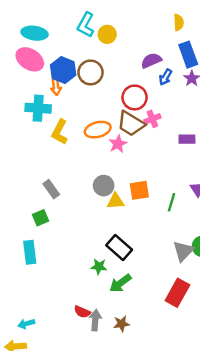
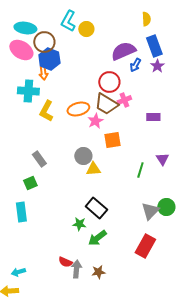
purple semicircle: (151, 61) -> (123, 51), size x1.4
brown circle: (91, 72) -> (44, 42), moved
orange square: (139, 190) -> (112, 140), moved

